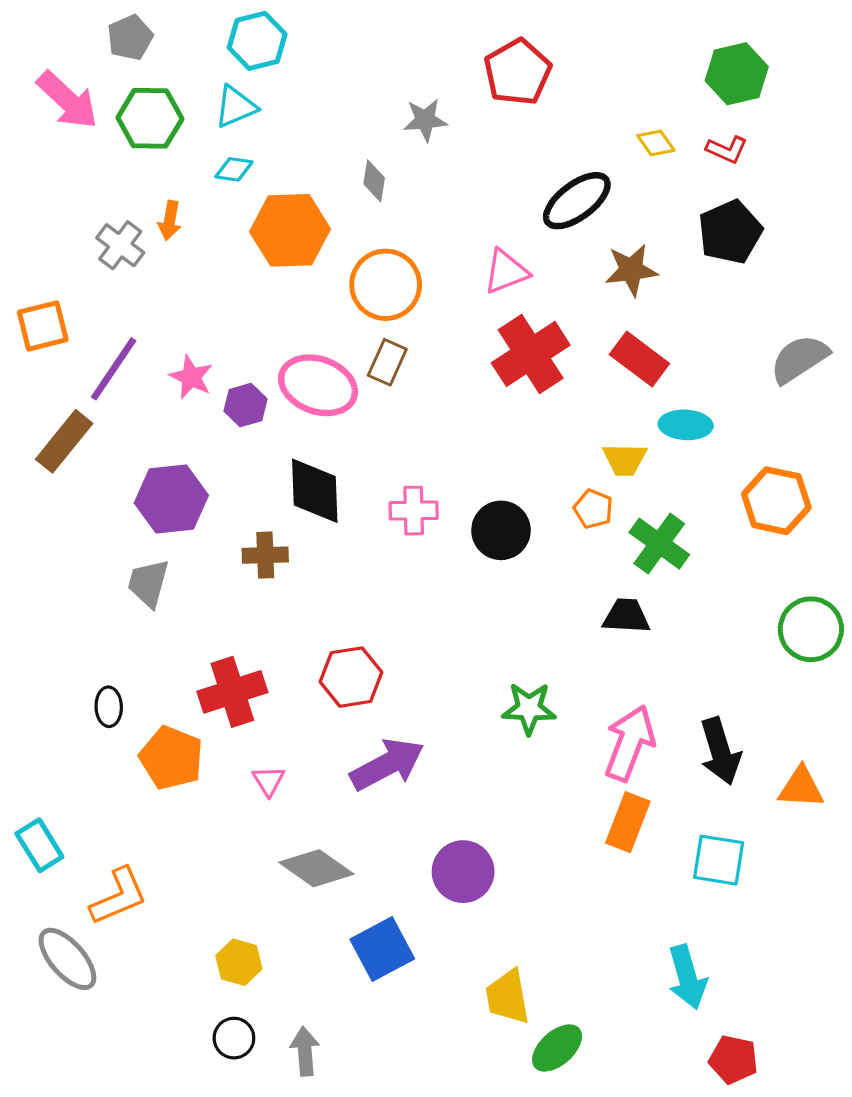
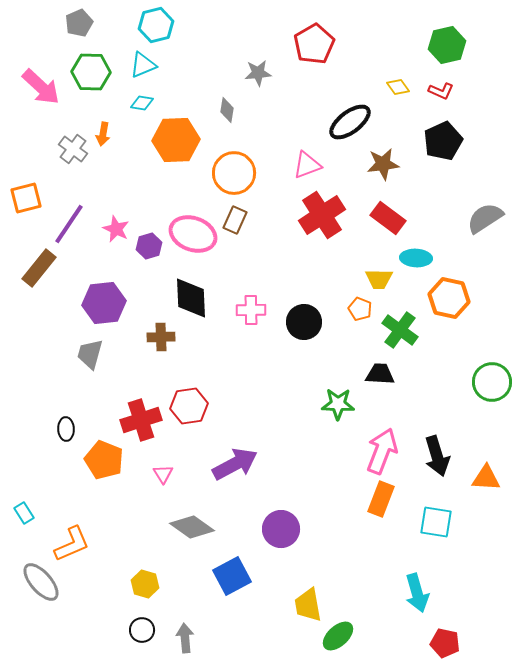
pink arrow: (67, 100) -> (41, 87), moved
orange hexagon: (776, 501) -> (449, 298), moved
red hexagon: (351, 677) -> (189, 406), moved
green star: (529, 708) -> (338, 404), moved
cyan rectangle: (39, 845) -> (24, 513), size x0.7

